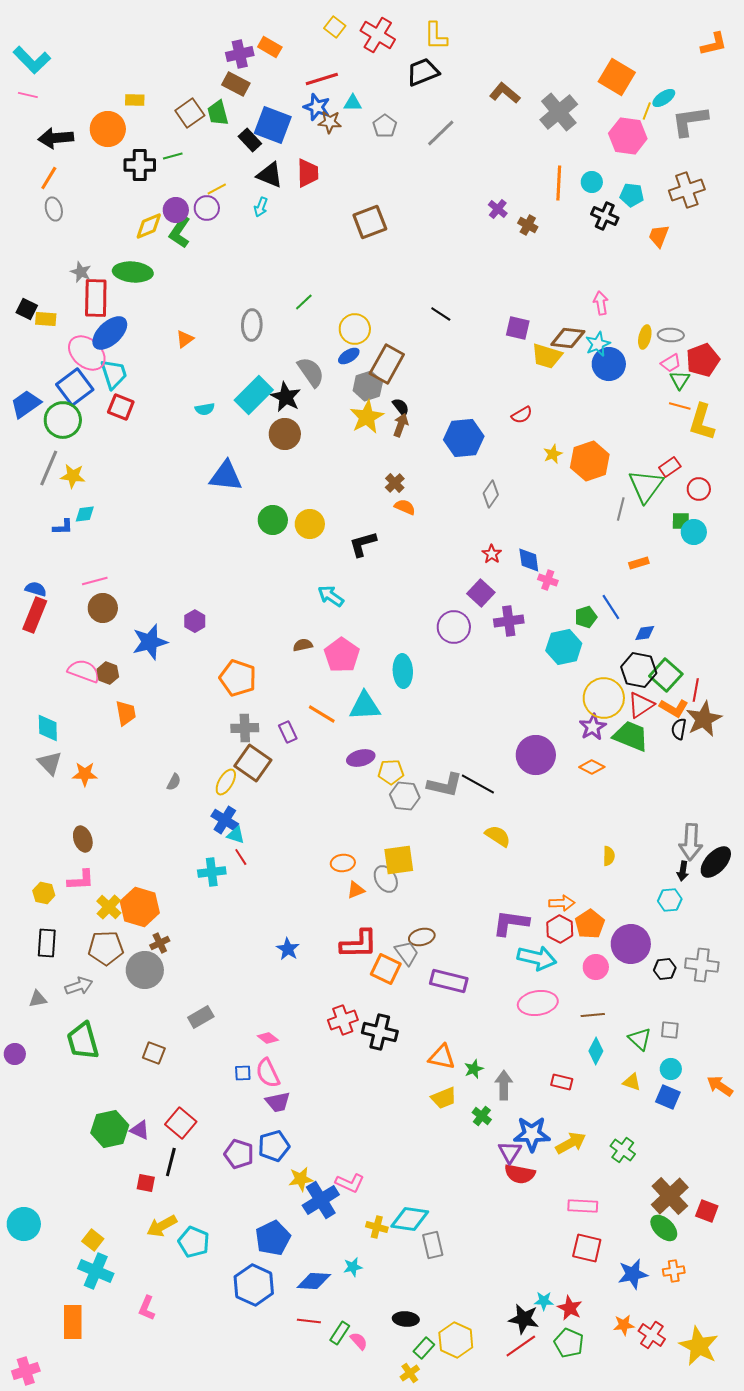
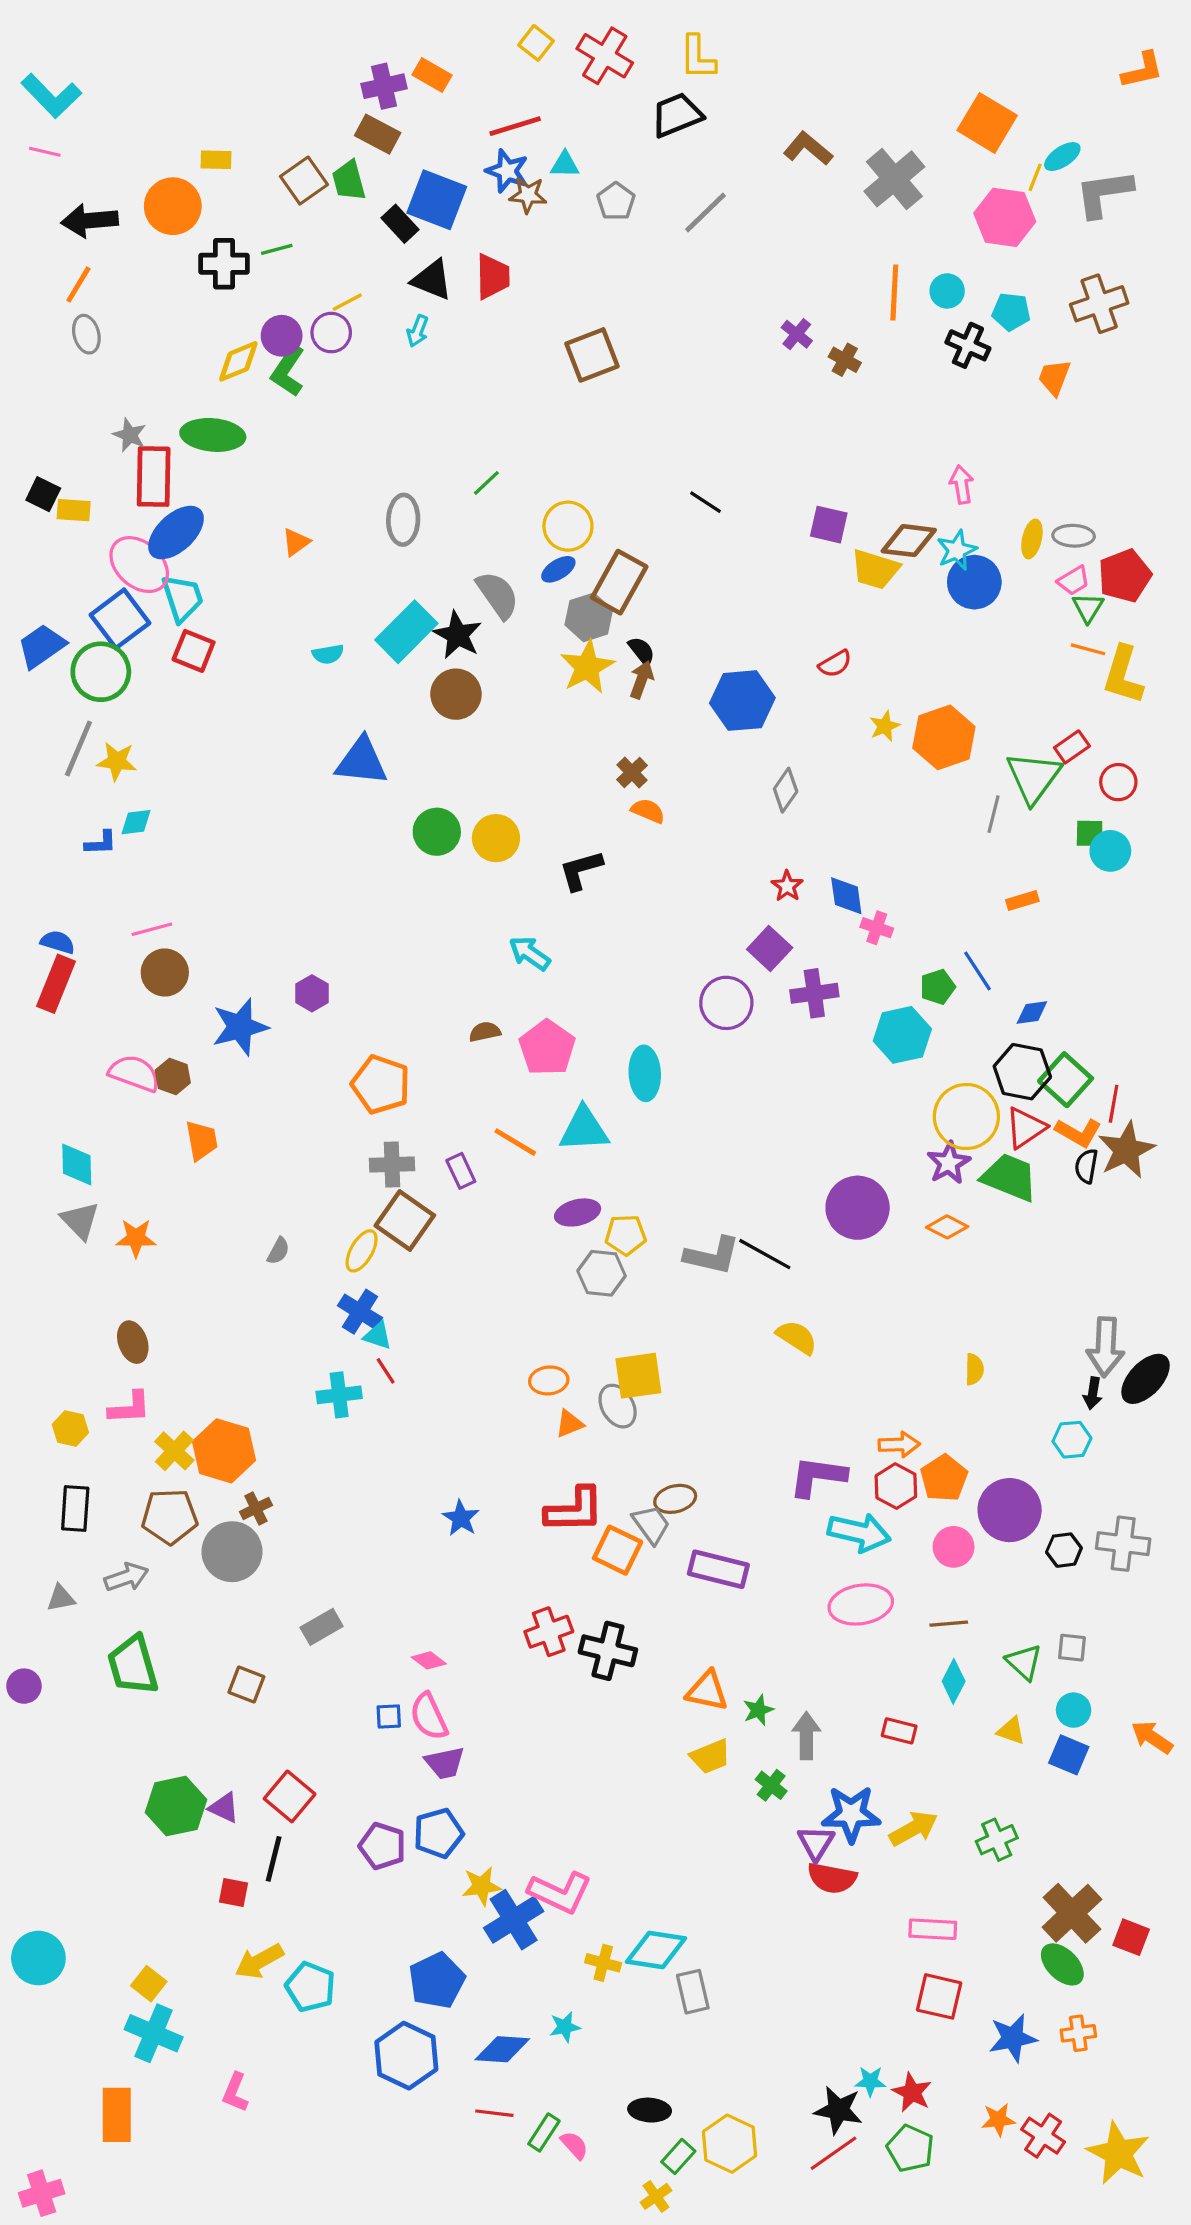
gray hexagon: (405, 796) -> (602, 1273), moved
green cross: (623, 1150) -> (997, 1840), turned 30
pink L-shape: (350, 1183) -> (560, 1892), size x1.4

